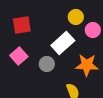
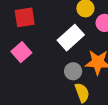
gray circle: (47, 64) -> (73, 71), moved

